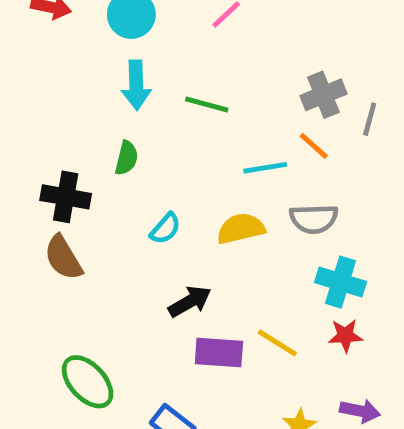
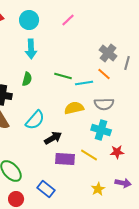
gray cross: (323, 95) -> (108, 53), turned -30
green line: (207, 104) -> (63, 76), moved
cyan semicircle: (165, 229) -> (35, 120), moved, size x1.5
cyan cross: (341, 282) -> (101, 130), moved

